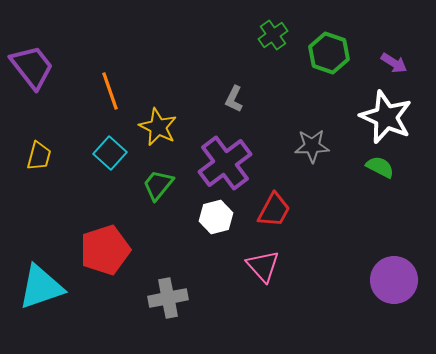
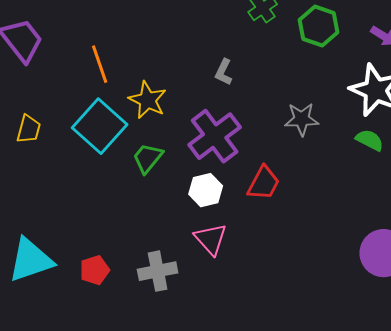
cyan square: (110, 153) -> (100, 126), size x1.6
red pentagon: (105, 250) -> (95, 270), moved, size x0.6
pink triangle: (263, 266) -> (211, 239), moved

